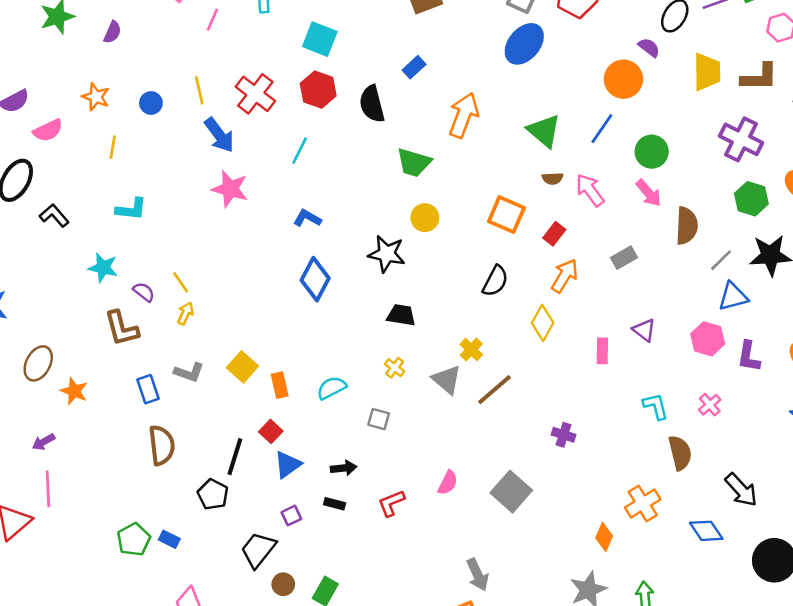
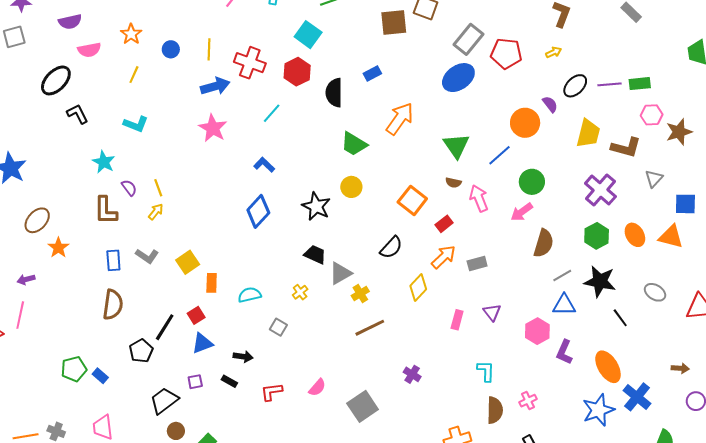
red cross: (255, 94) -> (250, 63), turned -32
blue arrow: (219, 135) -> (215, 86), turned -84
pink arrow: (649, 193) -> (522, 212), turned 80
gray rectangle: (624, 258) -> (477, 264), moved
gray triangle: (447, 380) -> (340, 273), moved, turned 35
pink cross: (710, 405) -> (528, 401), moved

